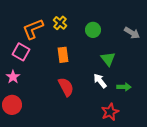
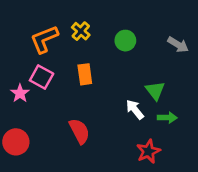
pink square: (21, 52) -> (42, 77), moved
green triangle: (108, 59) -> (155, 91), moved
pink star: (13, 77) -> (20, 93), moved
red semicircle: (66, 87) -> (79, 131), moved

